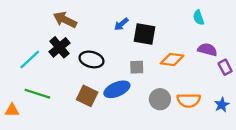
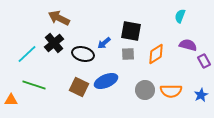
cyan semicircle: (199, 18) -> (180, 16), turned 40
blue arrow: (121, 24) -> (104, 43), moved
orange diamond: (172, 59) -> (156, 54), turned -40
gray square: (137, 67) -> (128, 54), moved

